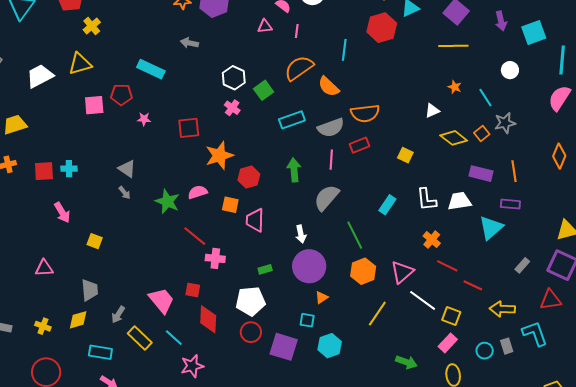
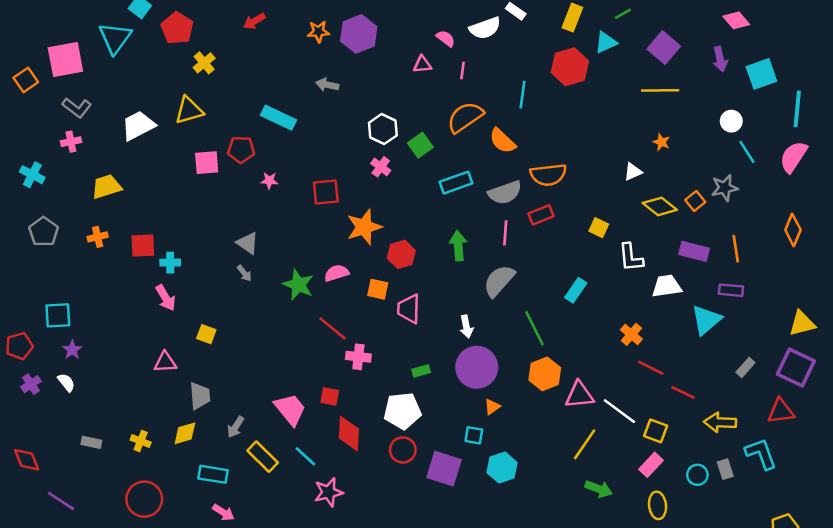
cyan line: (485, 98) -> (747, 152), moved
cyan cross: (69, 169) -> (170, 263), moved
white L-shape: (426, 199) -> (631, 257), moved
pink triangle: (44, 268) -> (165, 362), moved
pink triangle: (402, 272) -> (579, 395), moved, turned 35
yellow line: (377, 314) -> (585, 444), moved

